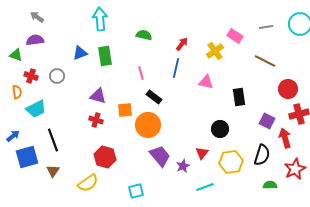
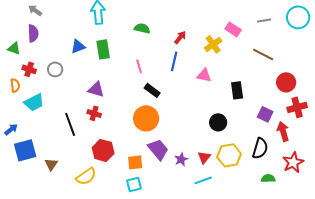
purple semicircle: (35, 40) -> (33, 33), turned 96
orange square: (125, 110) -> (135, 162), moved
black line: (53, 140) -> (70, 124), moved
red triangle: (202, 153) -> (204, 157), moved

